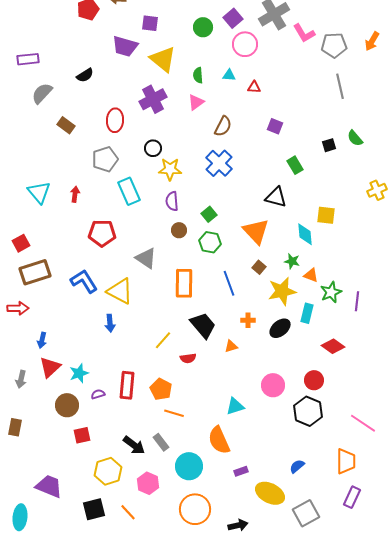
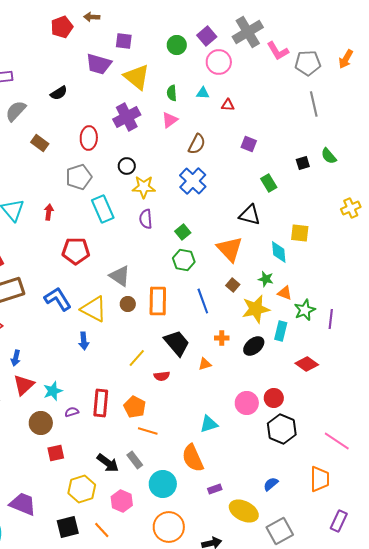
brown circle: (179, 230) -> (128, 304), moved
red circle: (314, 380) -> (274, 398), moved
purple rectangle: (352, 497) -> (339, 521), moved

